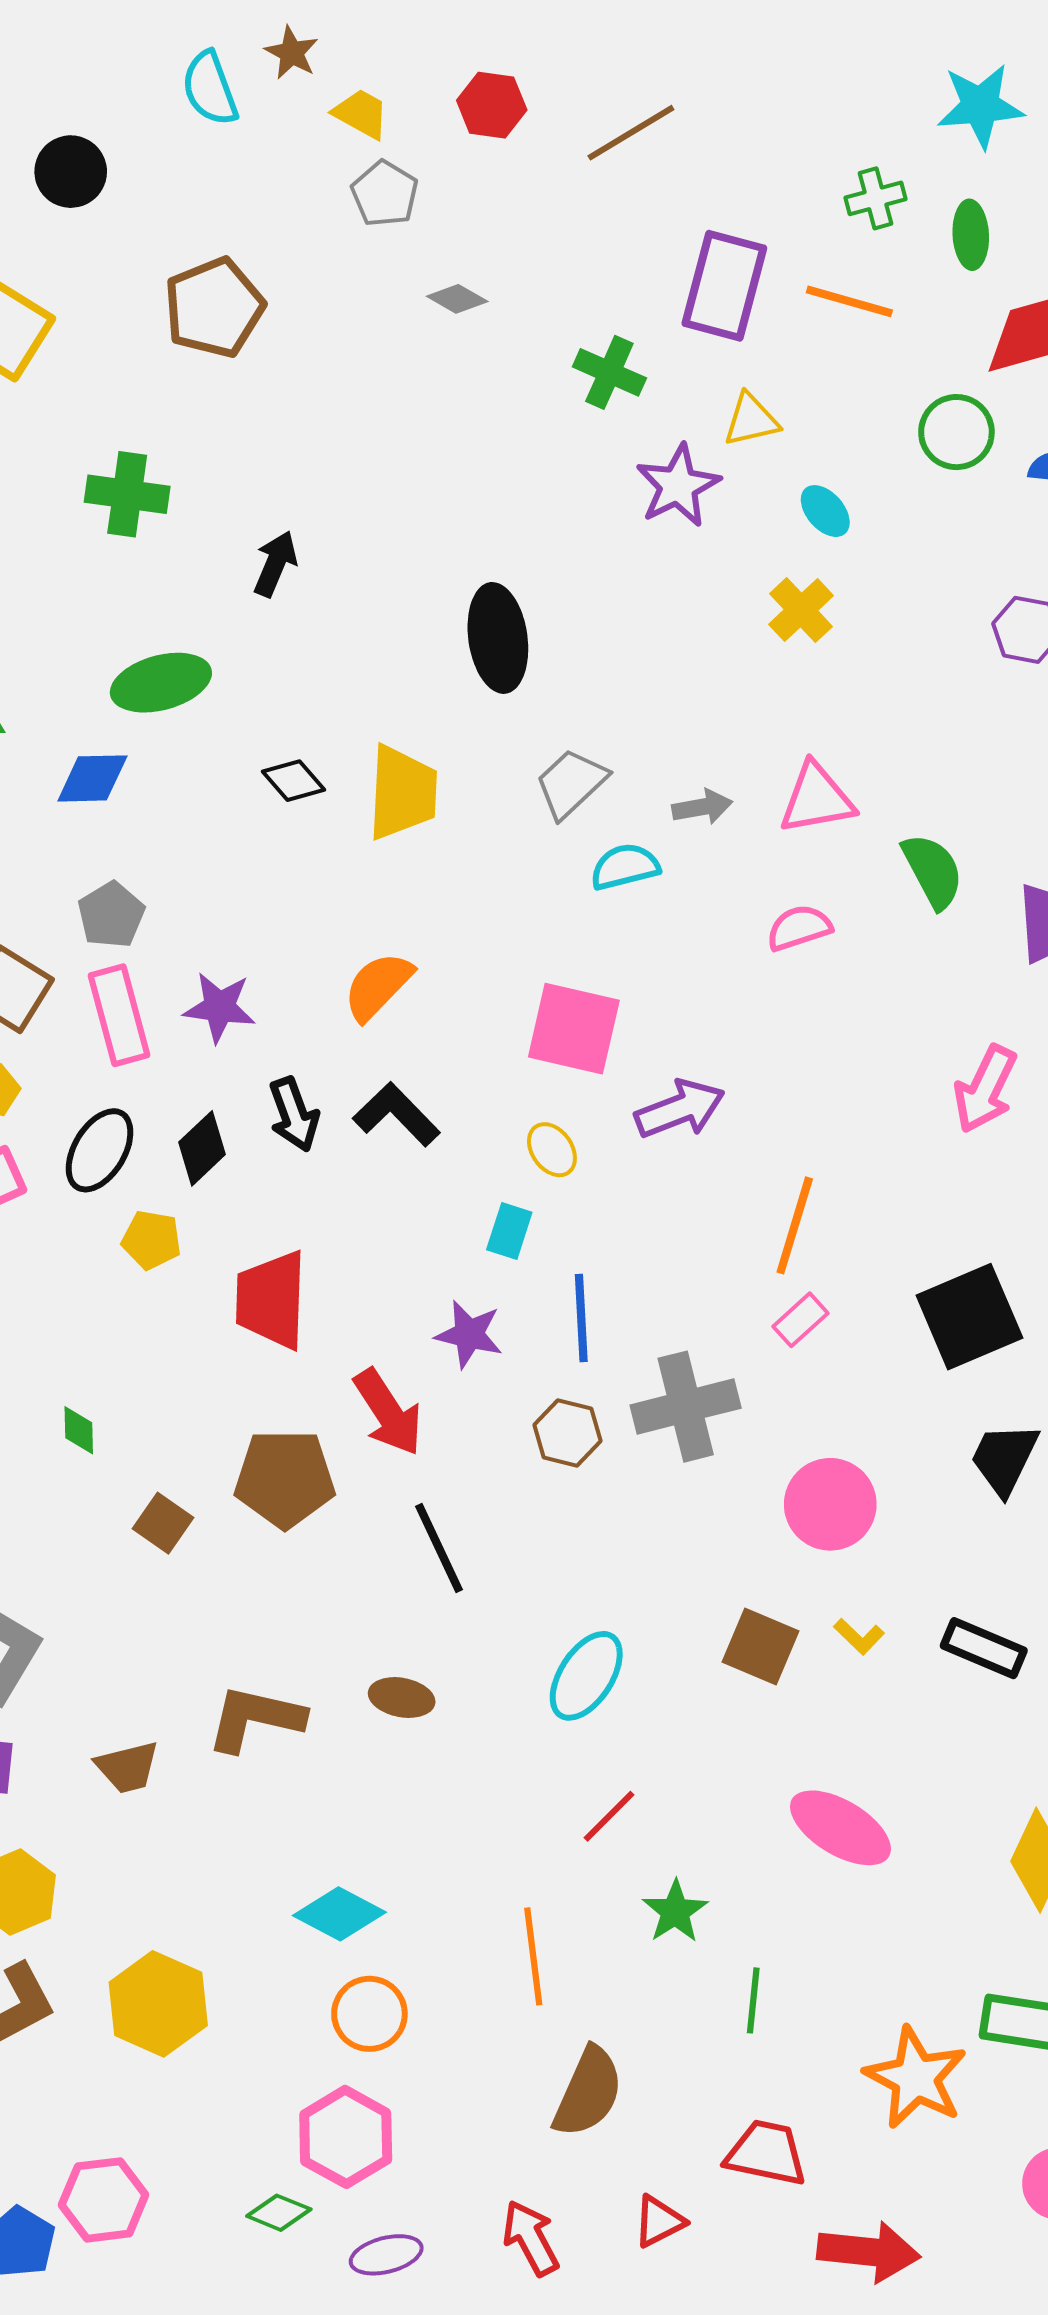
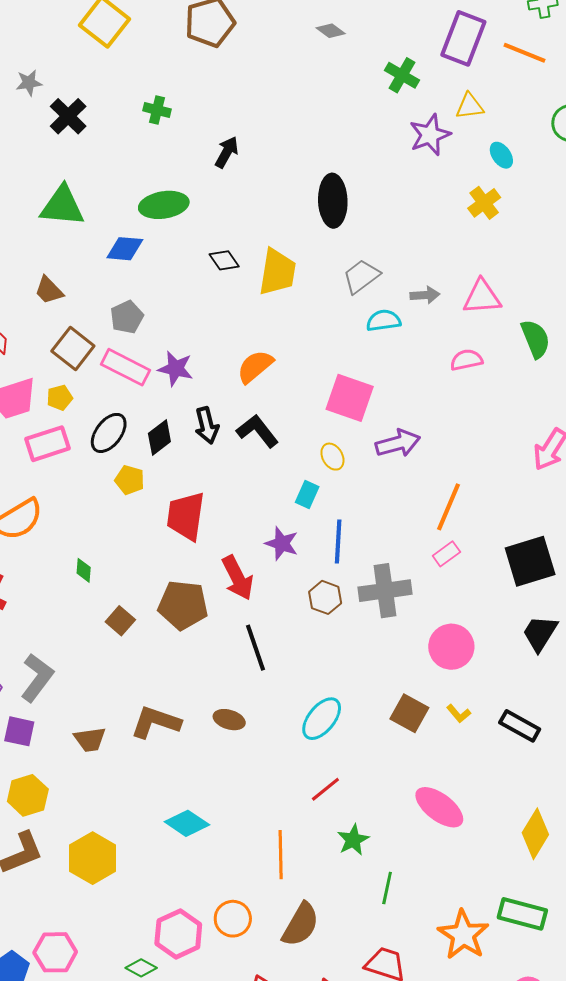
green cross: (127, 494) -> (157, 110), size x0.7
pink rectangle: (119, 1015) -> (125, 367), turned -54
orange circle: (369, 2014) -> (233, 919), moved

